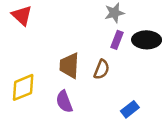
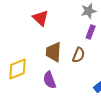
red triangle: (22, 15) -> (41, 18), moved

